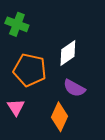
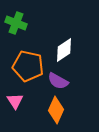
purple semicircle: (74, 88) -> (58, 81), moved

